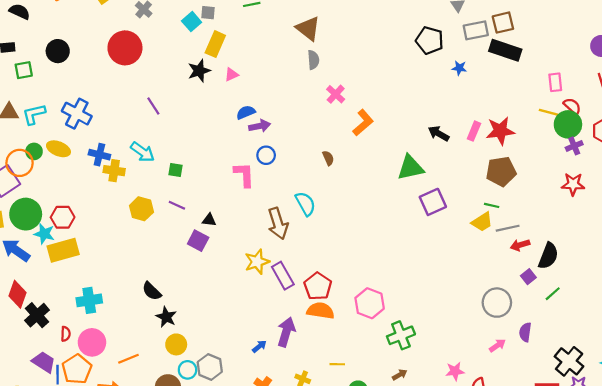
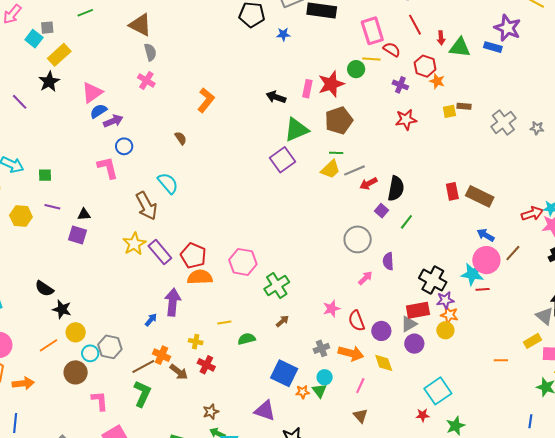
yellow rectangle: (215, 44) -> (59, 55), turned 35
pink triangle: (232, 74) -> (92, 92), moved, size x1.6
pink rectangle: (555, 82) -> (372, 31), size x1.5
pink cross: (336, 94) -> (146, 80), moved
purple line: (153, 106) -> (20, 102), moved
green circle: (568, 124) -> (356, 69), moved, size x0.7
purple cross: (574, 146) -> (400, 85), turned -35
green triangle: (411, 168) -> (296, 130), moved
orange line: (128, 359) -> (48, 345), moved

